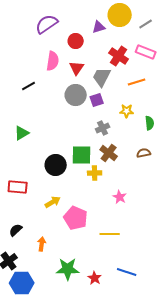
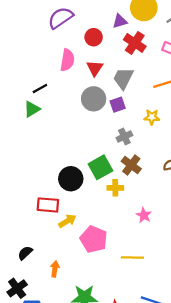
red cross: (119, 56) -> (135, 43), moved
green triangle: (22, 133) -> (32, 109), moved
green square: (82, 155) -> (100, 167), turned -30
red rectangle: (18, 187) -> (48, 205), moved

